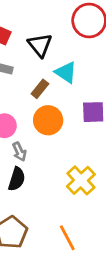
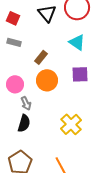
black triangle: (40, 45) -> (47, 13), moved
cyan triangle: (66, 72) -> (77, 42), moved

